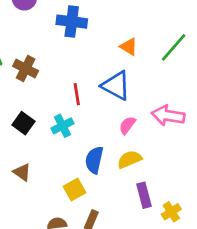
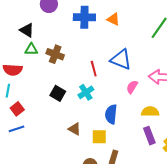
orange triangle: (129, 47) -> (113, 19), moved
yellow semicircle: (129, 159) -> (150, 112), moved, turned 30
brown triangle: (22, 172) -> (75, 129), moved
yellow square: (75, 190) -> (99, 137), turned 35

